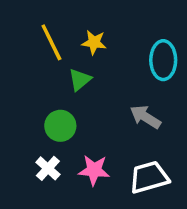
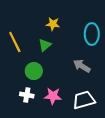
yellow line: (51, 42) -> (15, 42), moved
white cross: (48, 168) -> (27, 95), turned -32

